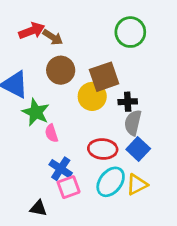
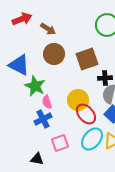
red arrow: (32, 31) -> (22, 19), moved
yellow circle: (92, 96) -> (78, 100), moved
red ellipse: (103, 149) -> (86, 114), turned 45
blue cross: (61, 169) -> (43, 119), moved, turned 30

